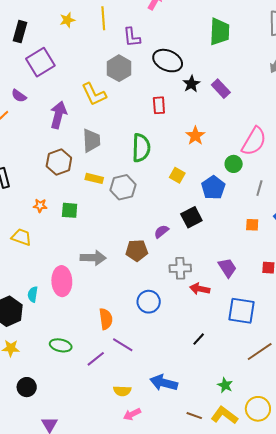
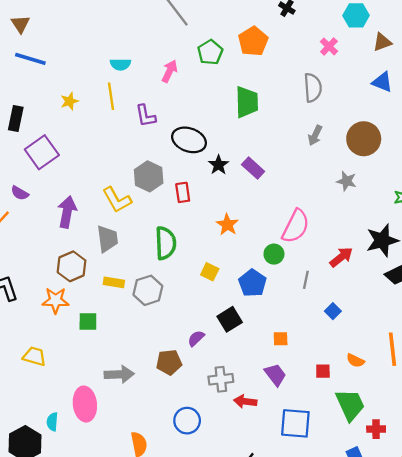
gray hexagon: (119, 68) -> (149, 176), moved
yellow L-shape: (94, 94) -> (117, 200), moved
orange star: (40, 206) -> (55, 300), moved, size x1.6
orange square: (252, 225) -> (281, 339), moved

